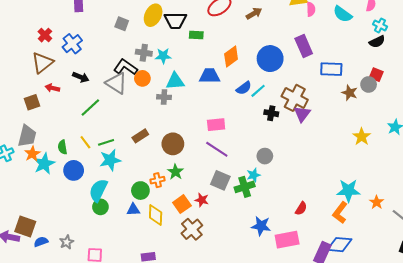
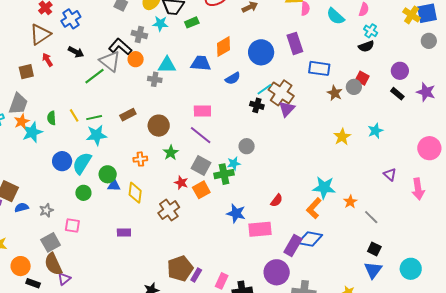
green rectangle: (196, 35) -> (192, 22), turned -32
cyan star: (163, 56) -> (160, 24), moved
red arrow: (52, 88) -> (47, 60), turned 40
cyan line: (258, 91) -> (264, 89), moved
green line: (90, 107) -> (94, 76), moved
blue circle: (74, 170) -> (62, 161), moved
green star: (175, 172) -> (171, 153), moved
green circle: (140, 191) -> (108, 174), moved
orange square: (182, 204) -> (201, 190), moved
green circle: (100, 207) -> (83, 193), moved

